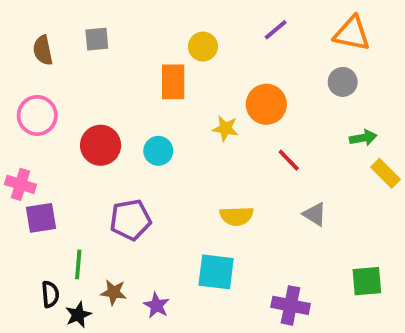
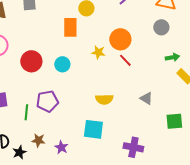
red line: (289, 160) -> (125, 60), moved
green line: (78, 264) -> (26, 112), moved
green square: (367, 281) -> (174, 121), moved

